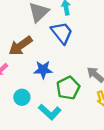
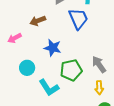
brown arrow: (21, 46) -> (38, 21), size x0.7

